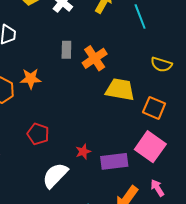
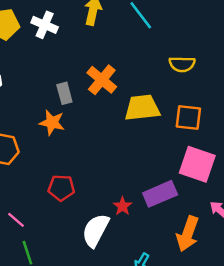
gray rectangle: (66, 50) -> (64, 93), moved
orange star: (31, 79) -> (52, 123), moved, turned 30
red star: (83, 152) -> (122, 206), moved

